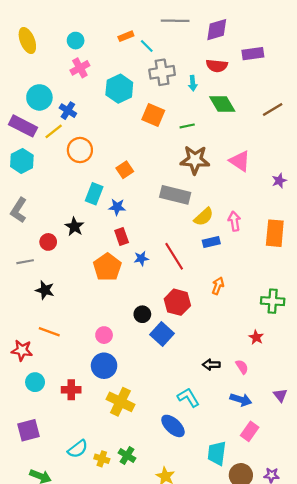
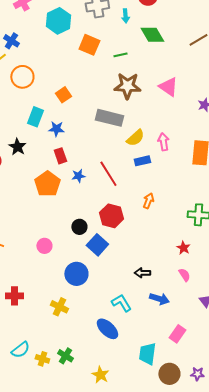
blue circle: (104, 366) -> (76, 274), moved
pink semicircle: (242, 367) -> (184, 275), moved
blue arrow: (241, 400) -> (159, 299), moved
yellow cross: (120, 402) -> (59, 307), size x0.7

